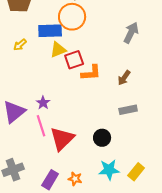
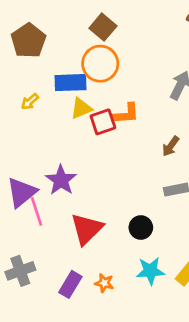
orange L-shape: (91, 73) -> (126, 114), moved
purple star: (43, 103) -> (61, 180), size x1.6
pink line: (41, 126) -> (37, 211), moved

